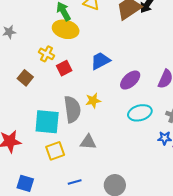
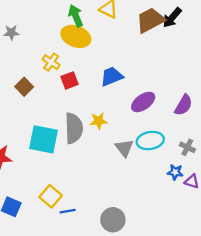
gray triangle: (88, 142) -> (124, 148), moved, turned 42
yellow square: (55, 151) -> (51, 196), moved, turned -36

